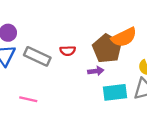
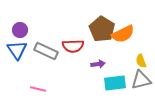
brown pentagon: (107, 49) -> (102, 29), moved
red semicircle: (68, 51) -> (73, 46), size x1.5

